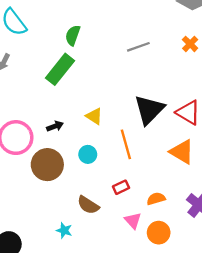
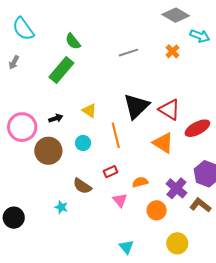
green semicircle: (73, 35) -> (73, 41), turned -60
orange circle: (159, 233) -> (157, 210), moved

